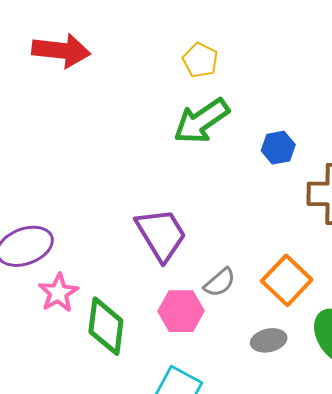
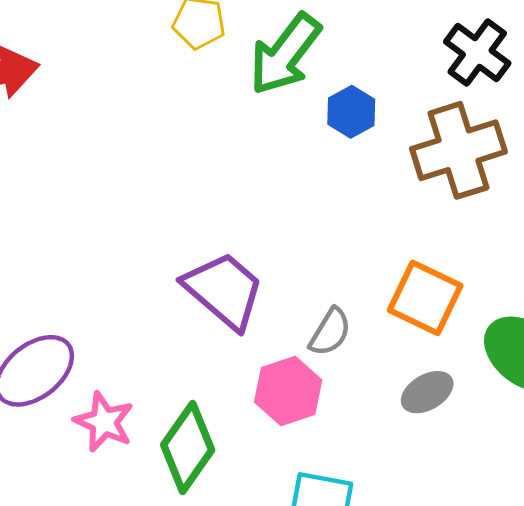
green arrow: (201, 121) -> (285, 54), moved
green diamond: (106, 326) -> (188, 447), turned 46

